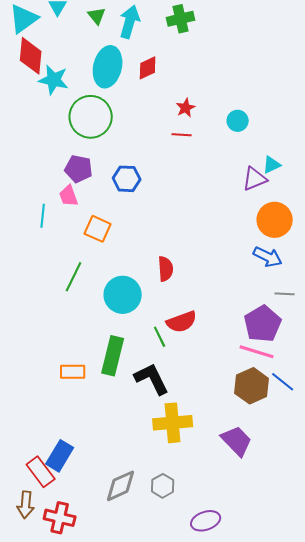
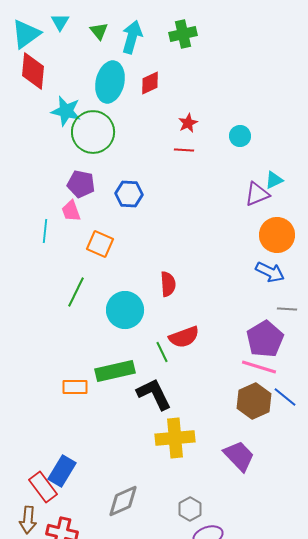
cyan star: (54, 80) -> (66, 111), moved
green rectangle: (113, 356) -> (115, 371), turned 63
gray hexagon: (163, 486) -> (190, 509), moved

